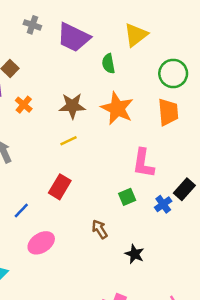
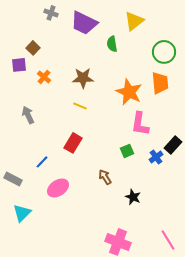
orange star: (117, 108) -> (129, 92), moved
yellow line: (69, 141) -> (80, 106), turned 48

